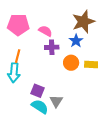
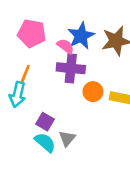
blue star: (76, 41) -> (81, 36), moved, size x1.5
purple cross: (52, 47) -> (71, 68), size x1.5

